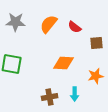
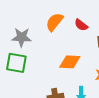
gray star: (16, 22) -> (22, 37), moved

